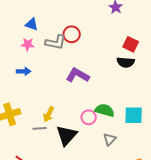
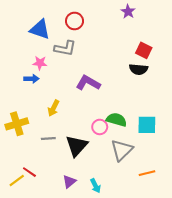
blue triangle: (32, 24) -> (40, 29), size x1.5
red circle: (72, 34) -> (75, 21), moved
pink star: (28, 44) -> (40, 63), moved
yellow arrow: (49, 114) -> (54, 108), moved
gray triangle: (110, 139) -> (122, 150), size x1.6

